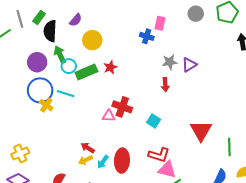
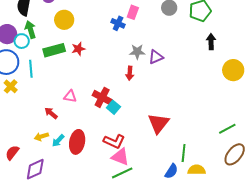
cyan circle: (69, 66) -> (22, 41), moved
cyan line: (66, 94) -> (31, 69), turned 60
yellow cross: (46, 105) -> (11, 86), moved
red cross: (122, 107) -> (102, 97), moved
green line: (229, 147) -> (184, 153), moved
red arrow: (88, 148) -> (51, 113), moved

